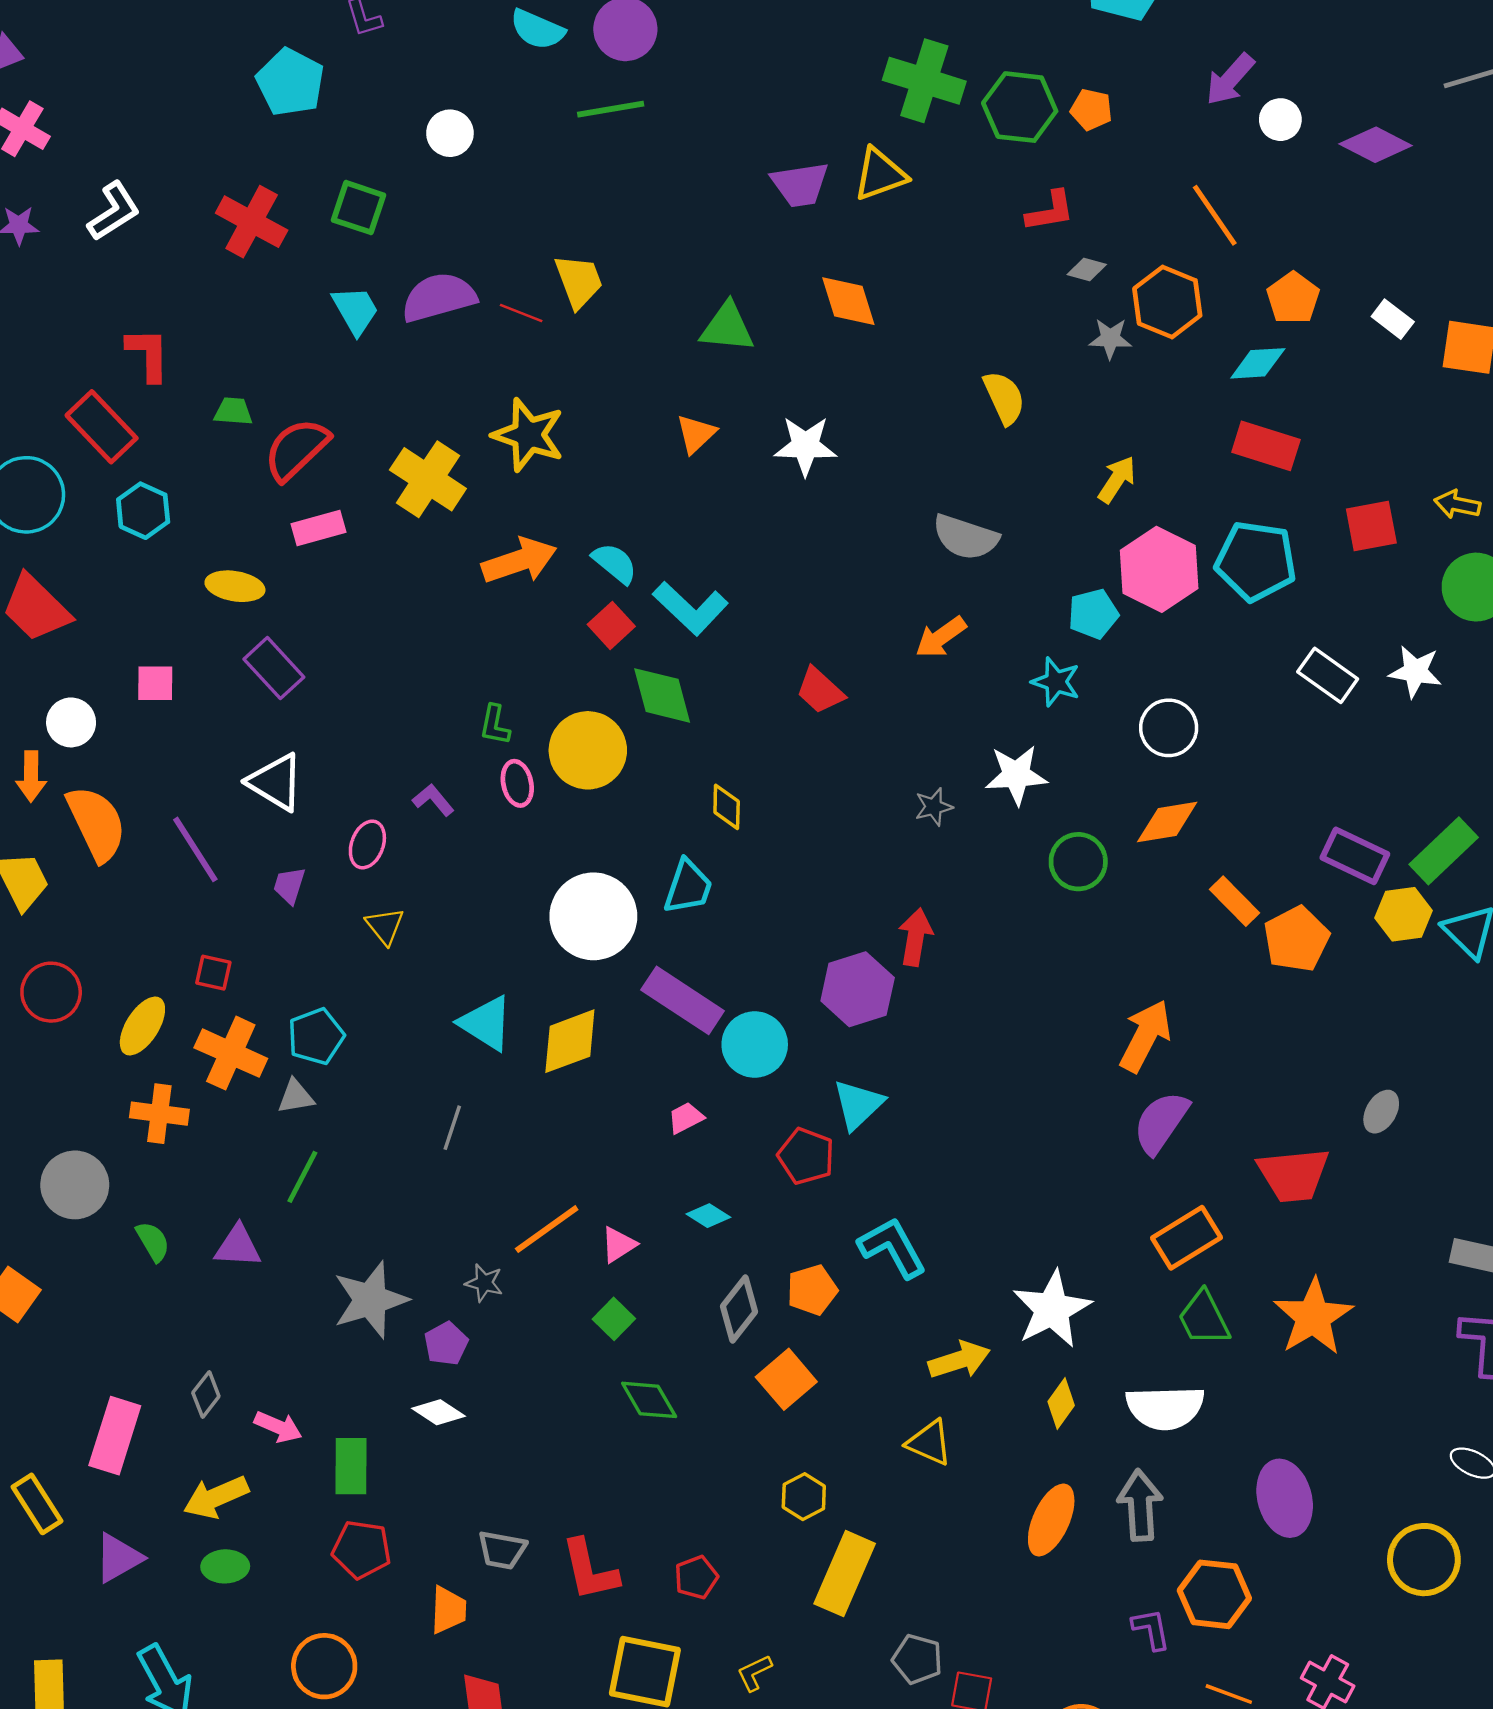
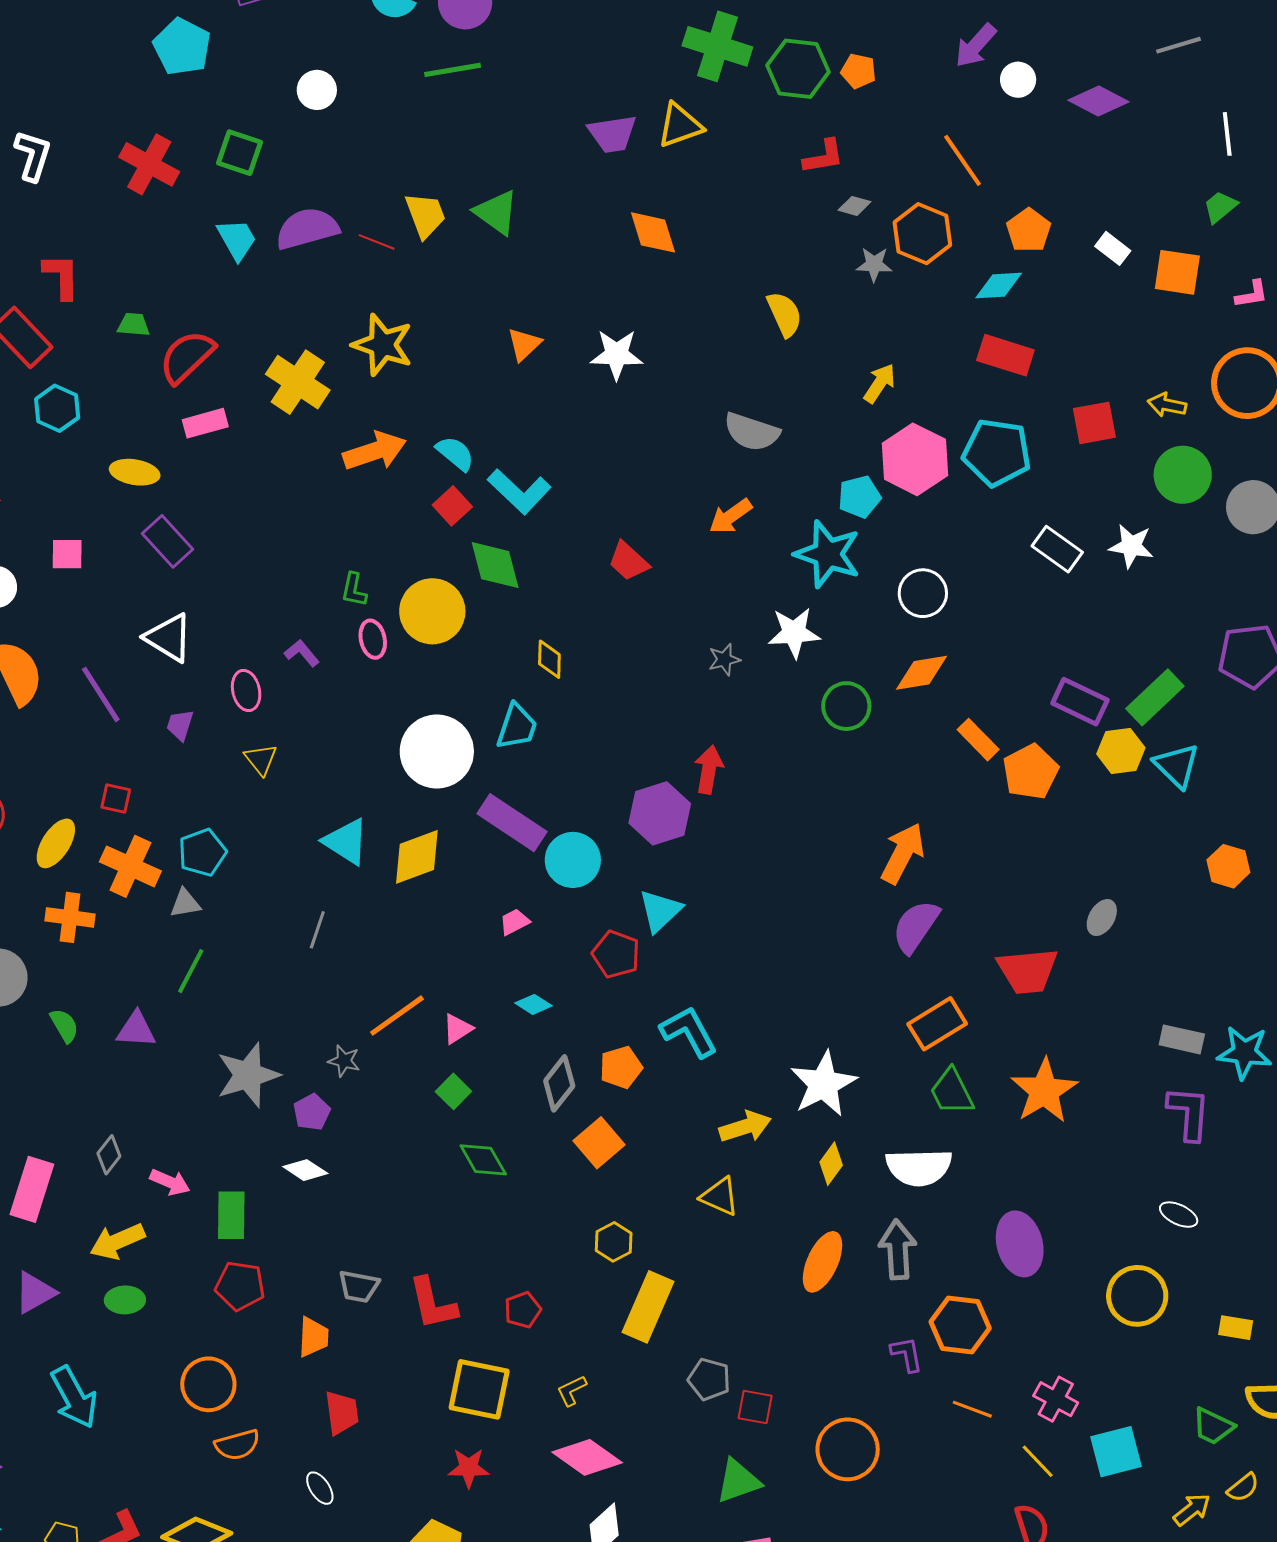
white L-shape: (114, 211) -> (33, 155), turned -40
green triangle: (727, 327) -> (496, 212), moved, turned 30
cyan star: (1056, 682) -> (828, 554), size x1.6
pink ellipse: (367, 844) -> (246, 691), turned -33

